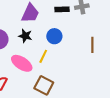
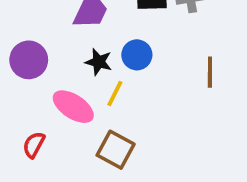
black star: (25, 36) -> (99, 62), moved

